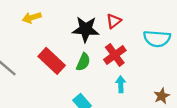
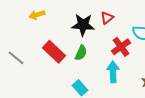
red cross: (115, 55) -> (121, 47), moved
cyan arrow: (121, 84) -> (113, 72), size x1.5

